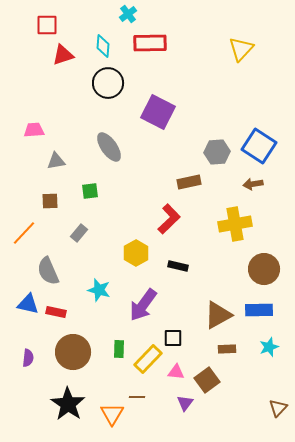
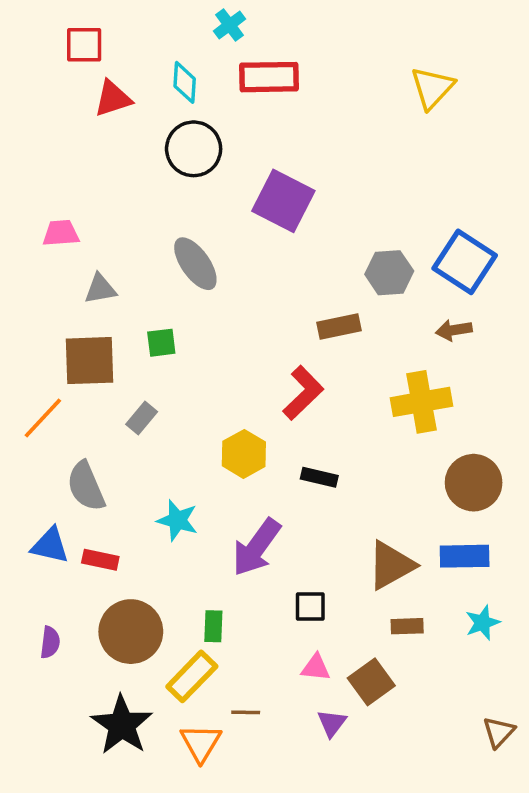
brown square: (50, 201) -> (90, 361), size x1.8
yellow rectangle: (148, 359) -> (192, 676), moved

